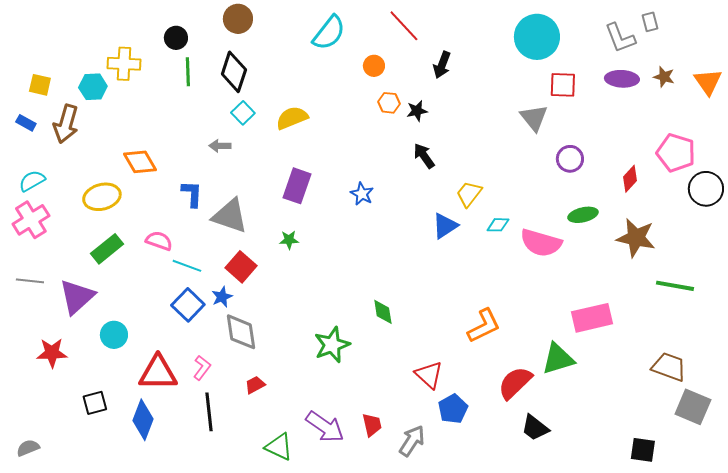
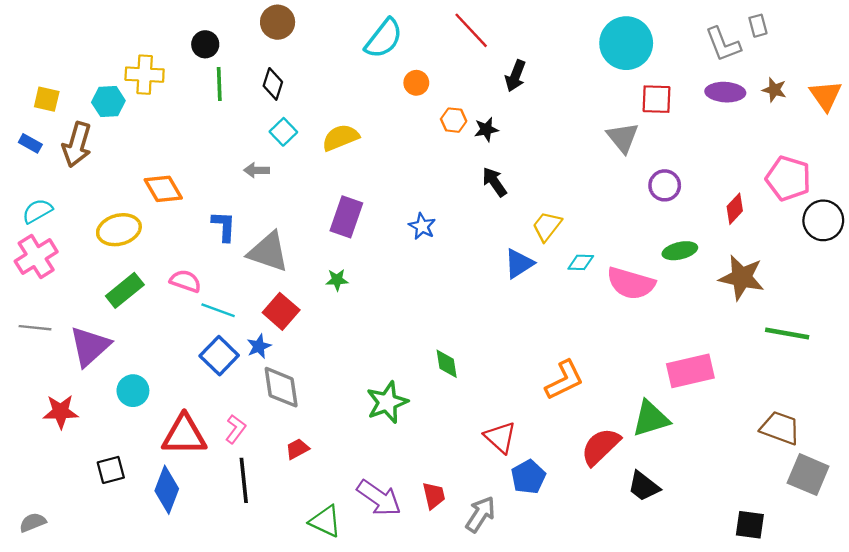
orange circle: (374, 66) -> (416, 83), moved
black diamond: (234, 72) -> (273, 84), size x0.7
black trapezoid: (535, 428) -> (644, 486), moved

